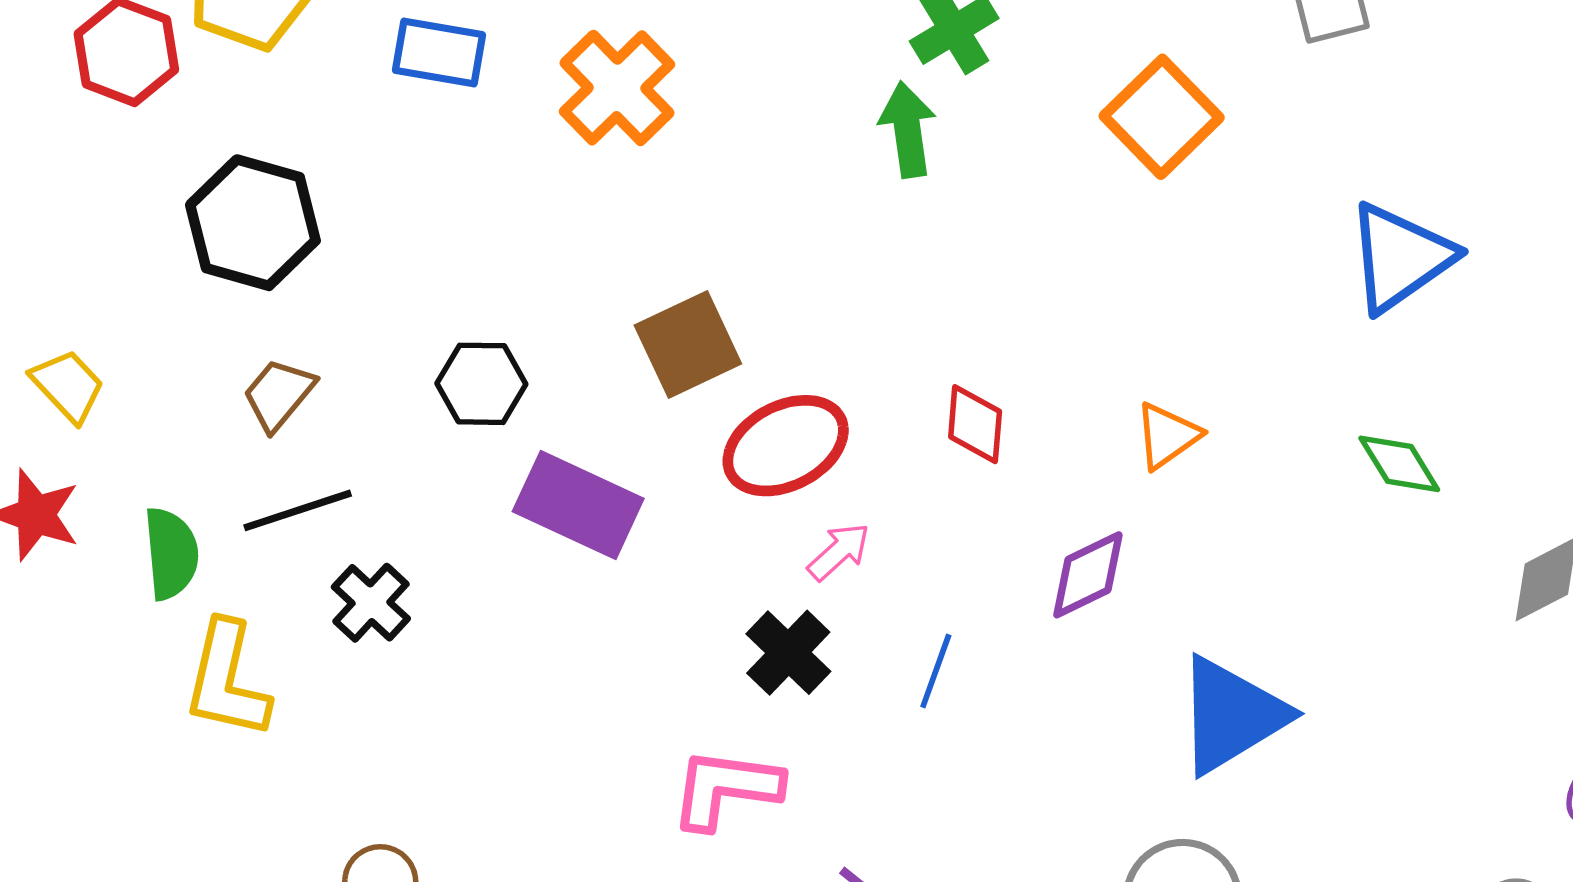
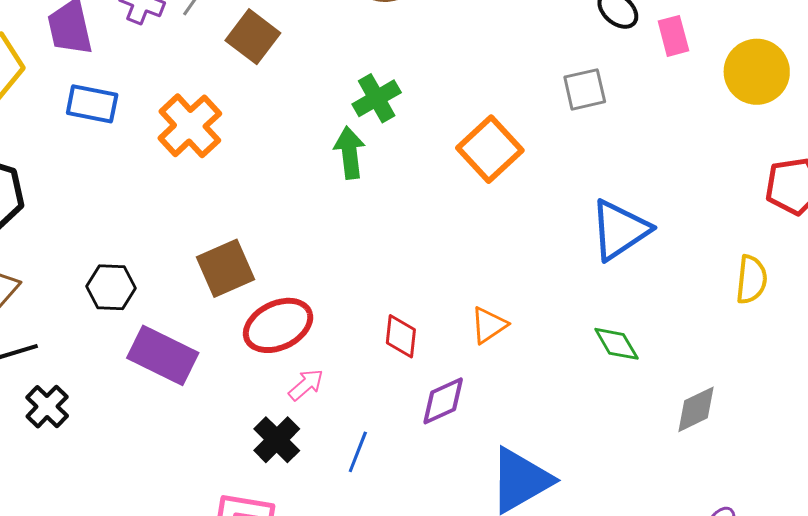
red diamond: (975, 424) -> (401, 336), moved

